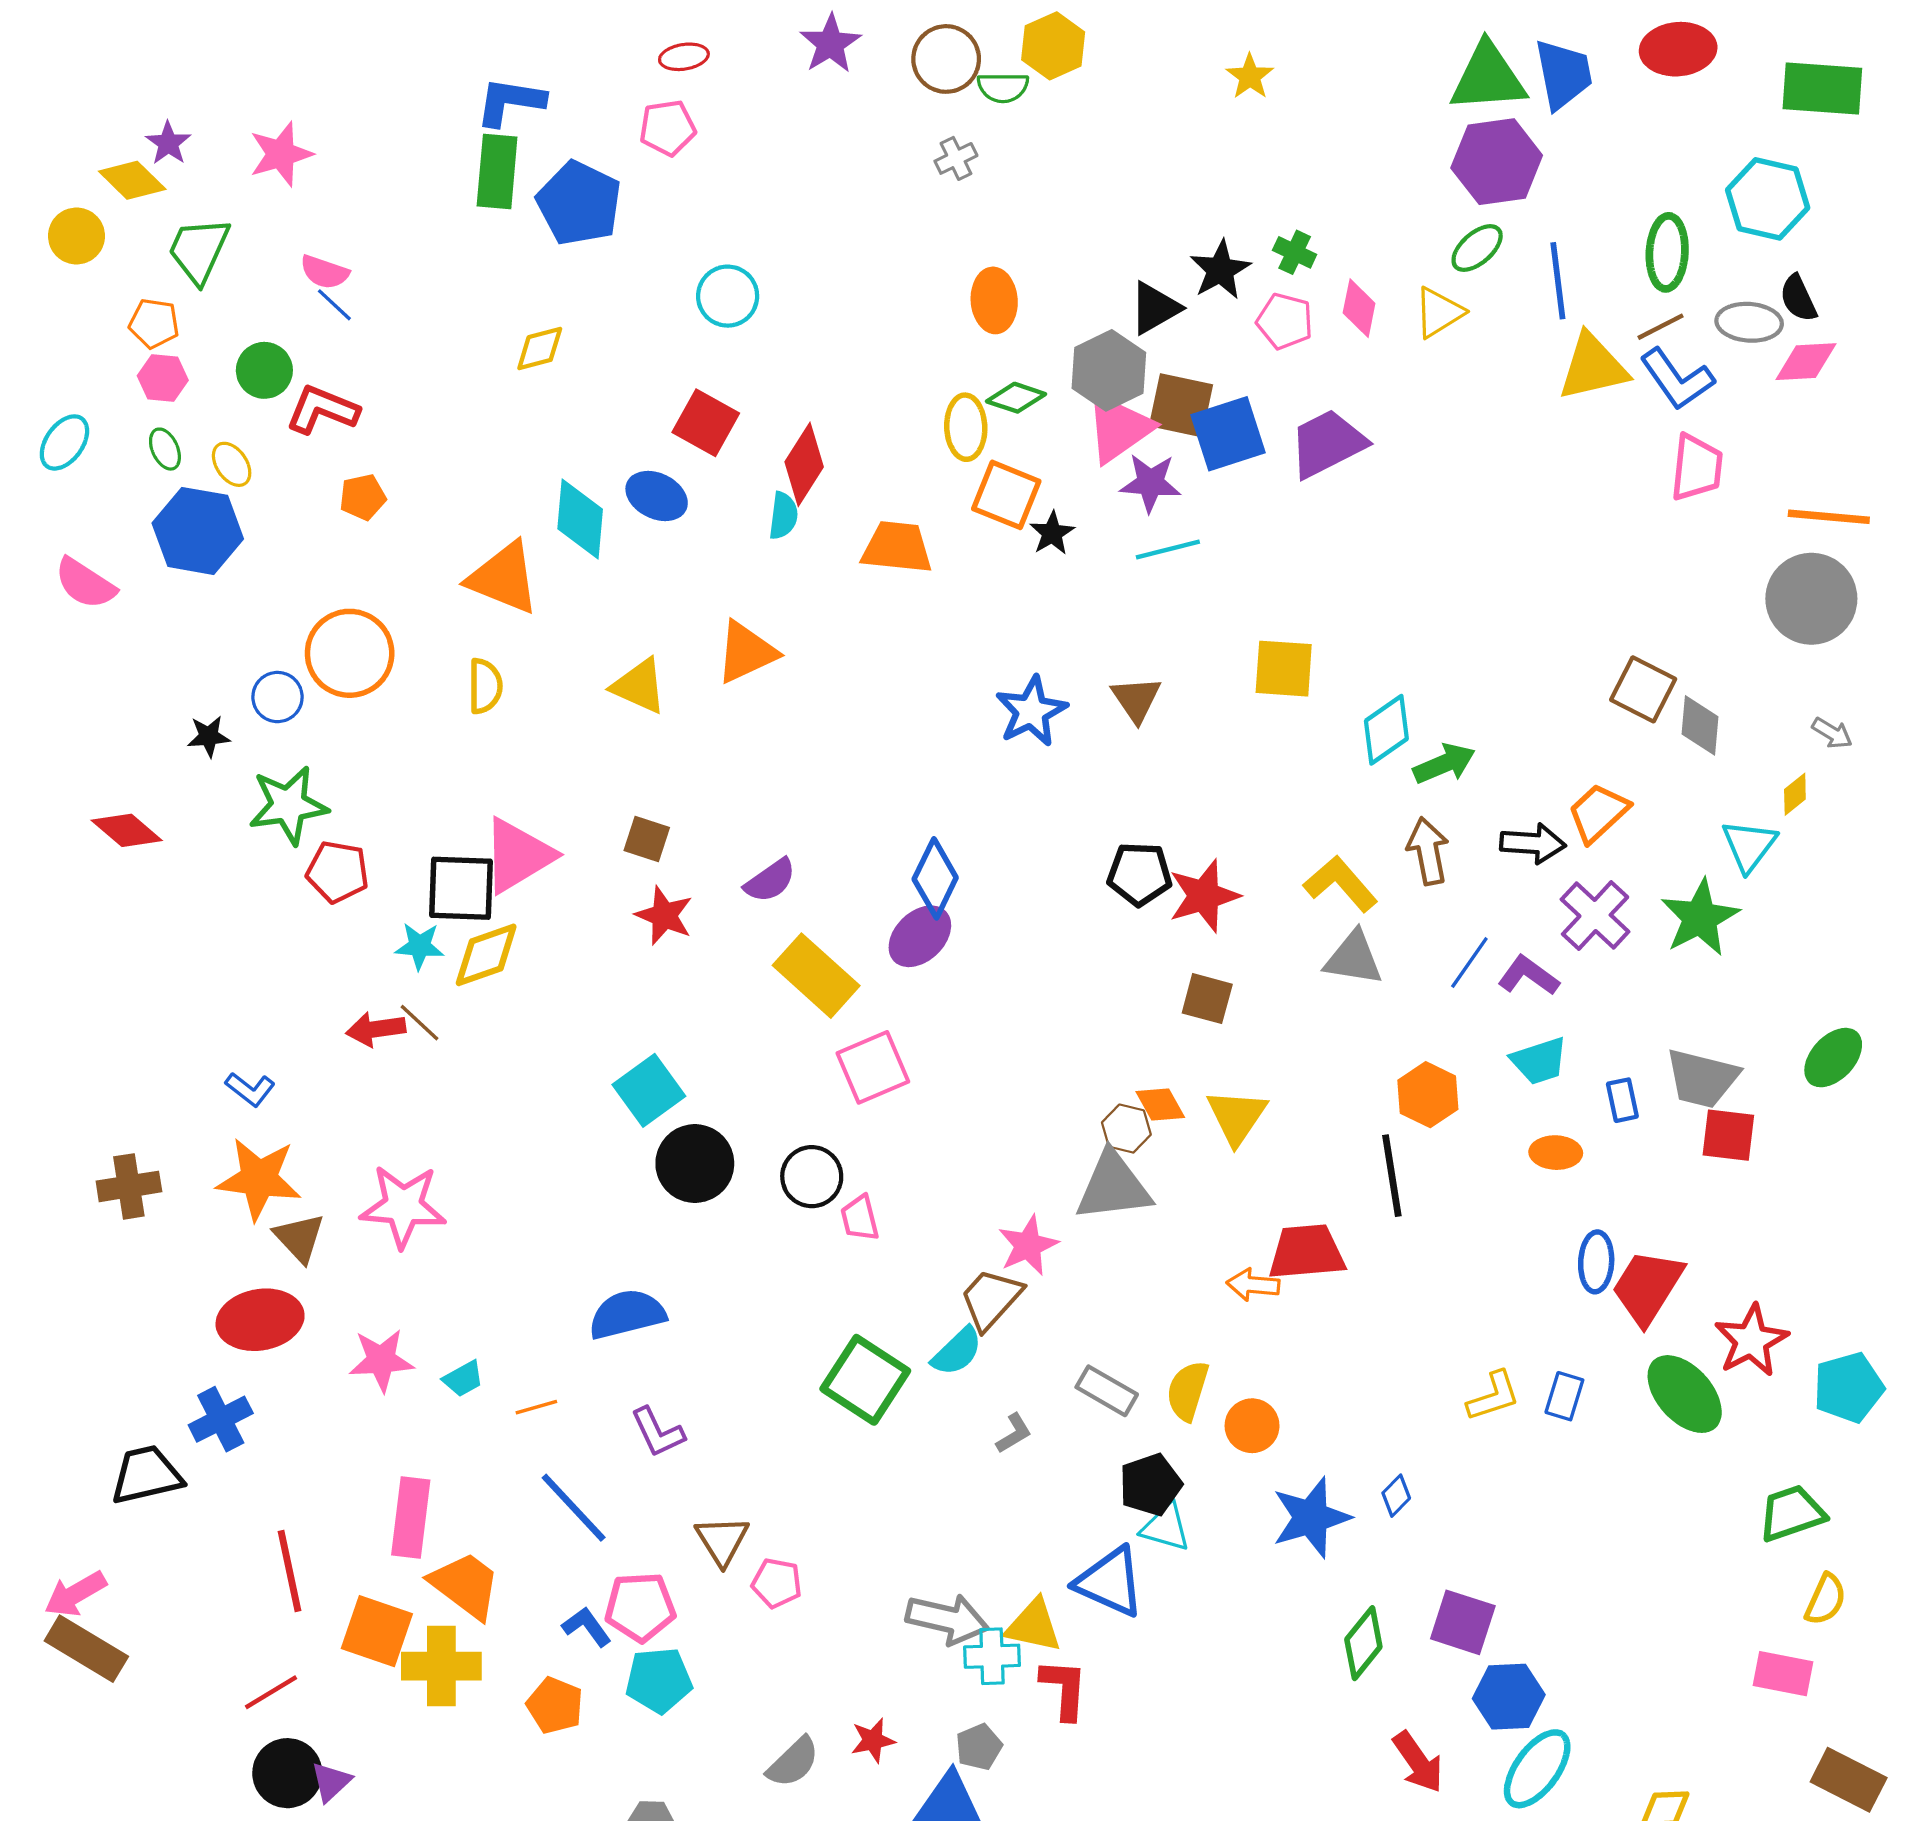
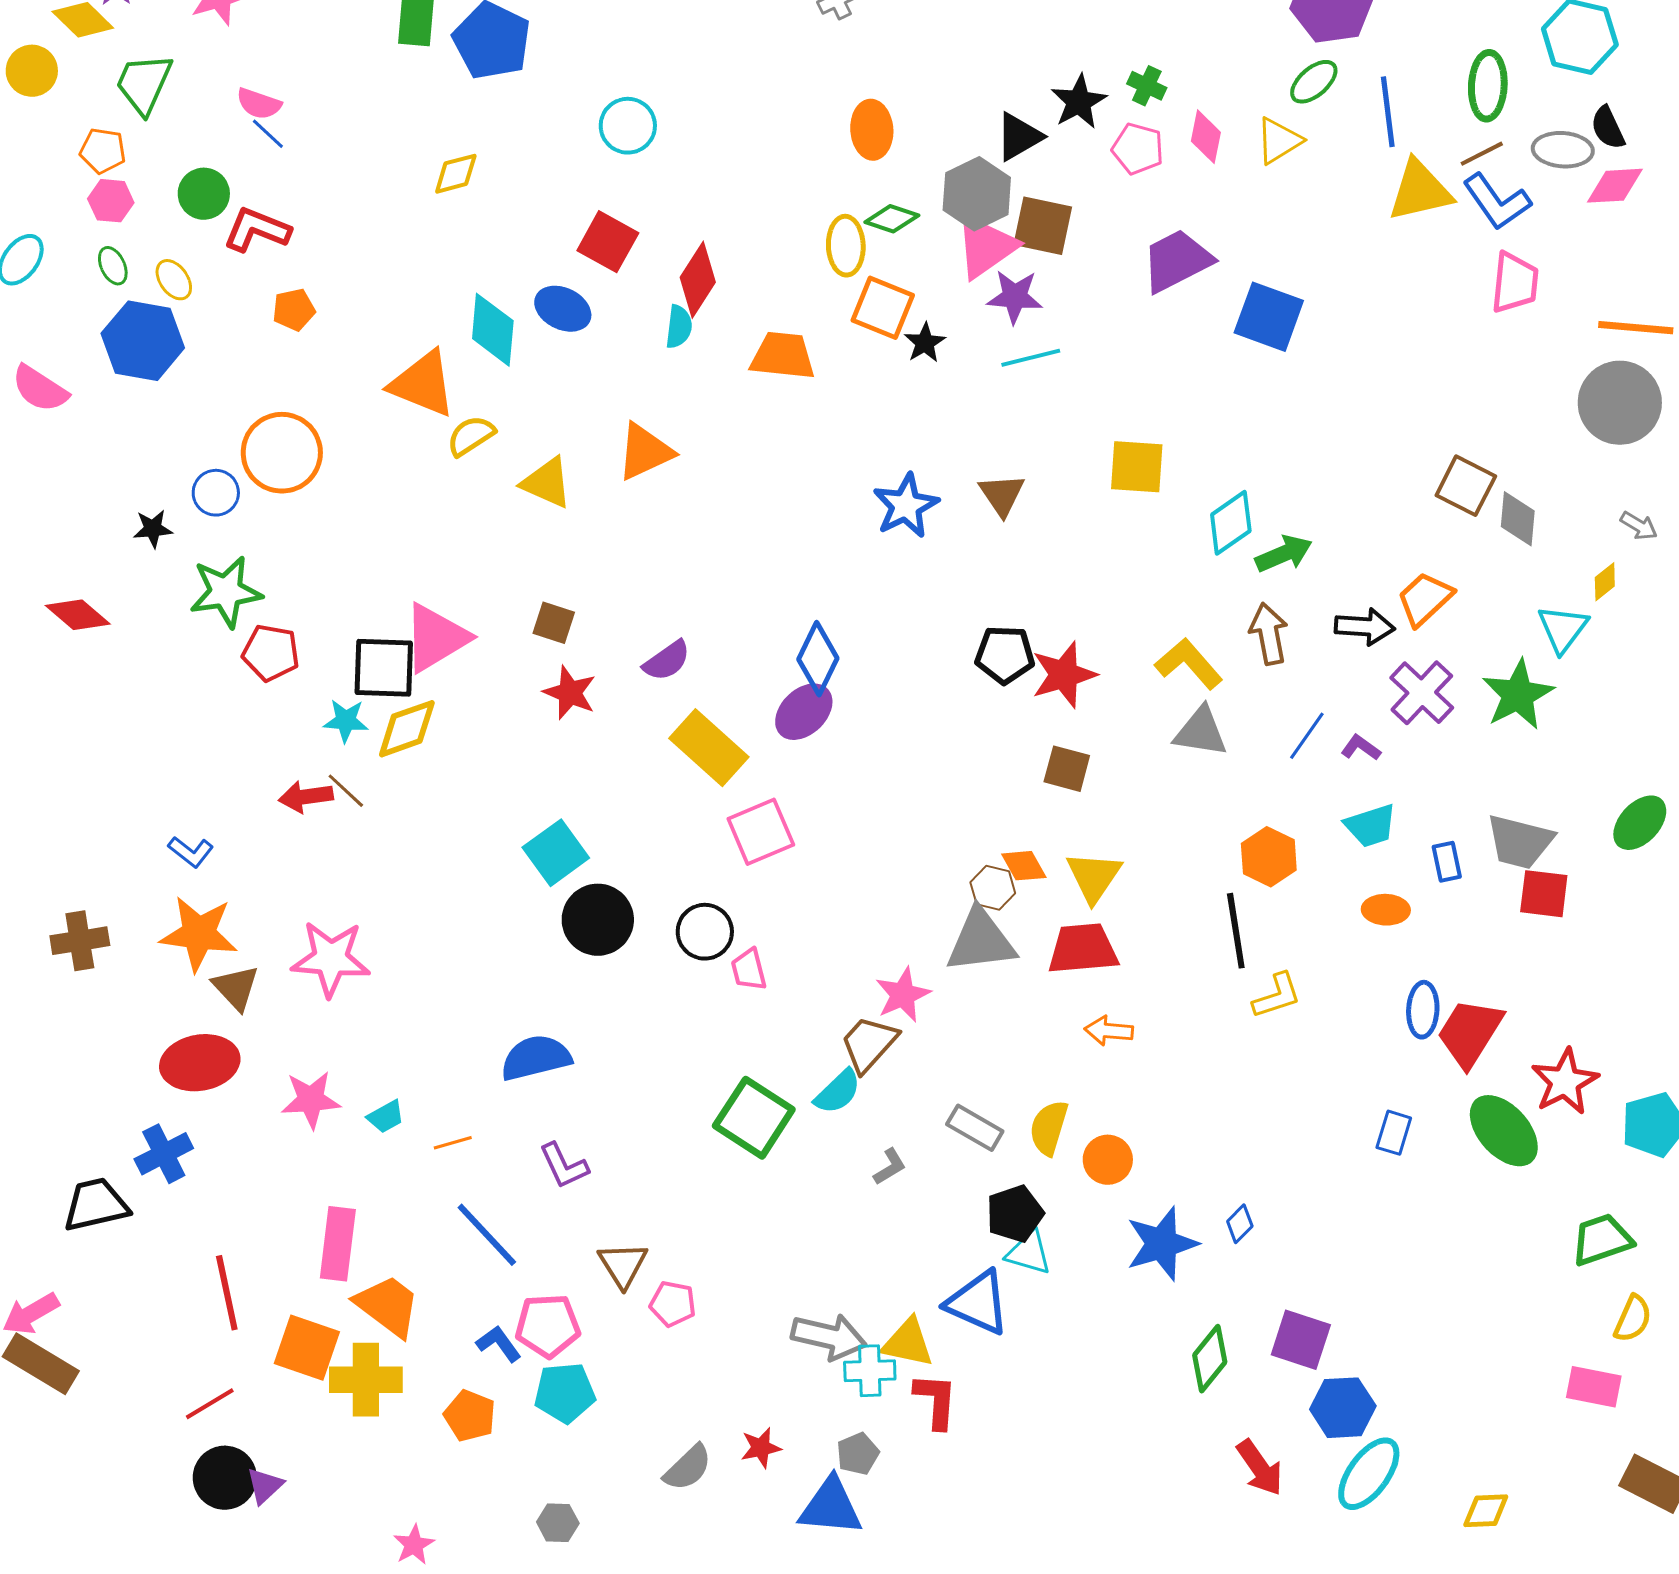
blue square: (1228, 434) -> (1269, 317), moved, turned 38
yellow semicircle: (485, 686) -> (471, 436), moved, turned -123
purple L-shape: (1528, 976) -> (1361, 748), size x0.7
red trapezoid: (1307, 1252) -> (1083, 949), moved
yellow L-shape: (1493, 1396) -> (1277, 996), moved

